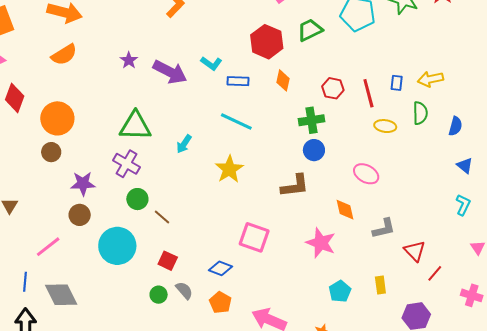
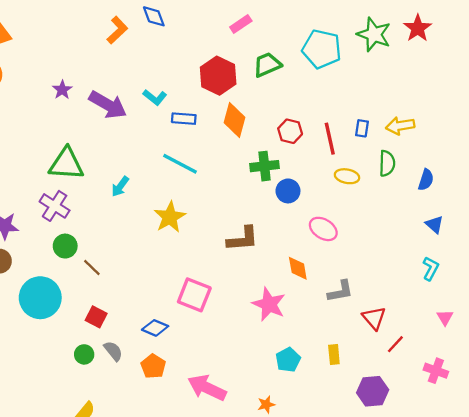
orange diamond: (283, 80) -> (235, 120), size x1.4
blue circle: (314, 150) -> (288, 191), moved

